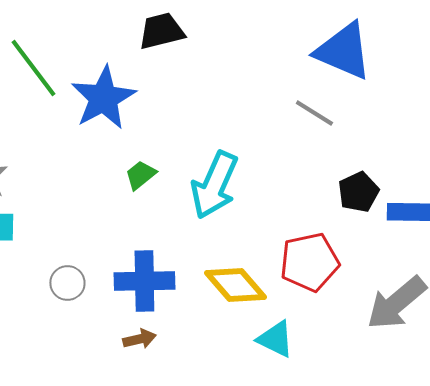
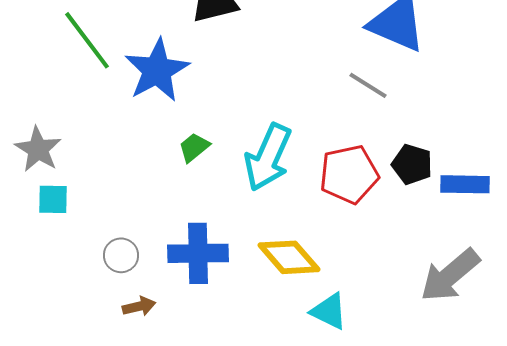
black pentagon: (358, 192) -> (412, 164), turned -30
red pentagon: (309, 262) -> (349, 174), moved
brown arrow: (139, 339) -> (139, 306), moved

